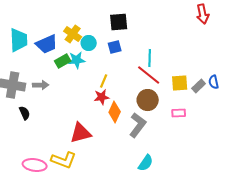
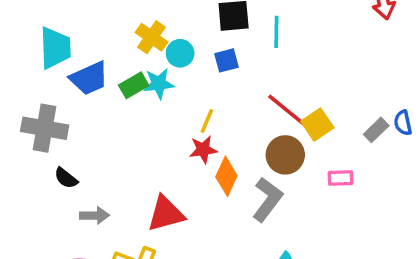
blue trapezoid: (47, 44) -> (89, 78), moved
cyan line: (150, 58) -> (276, 32), moved
yellow square: (180, 83) -> (317, 125), moved, turned -30
gray arrow: (41, 85) -> (94, 216), moved
black semicircle: (25, 113) -> (66, 178), turned 152

